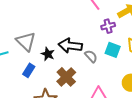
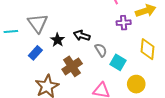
black arrow: (70, 46) -> (82, 35), size x0.7
cyan square: (113, 50) -> (118, 62), moved

